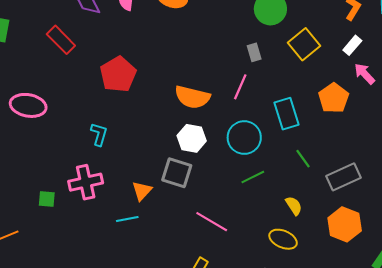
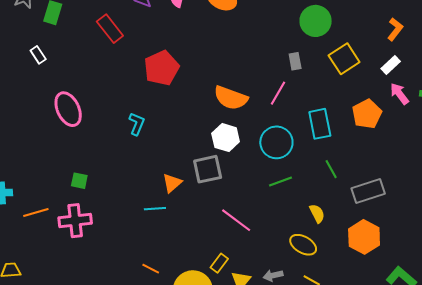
pink ellipse: (28, 105) -> (68, 109), moved, turned 48
gray square: (177, 173) -> (208, 169), turned -36
pink cross: (86, 182) -> (75, 221), moved

